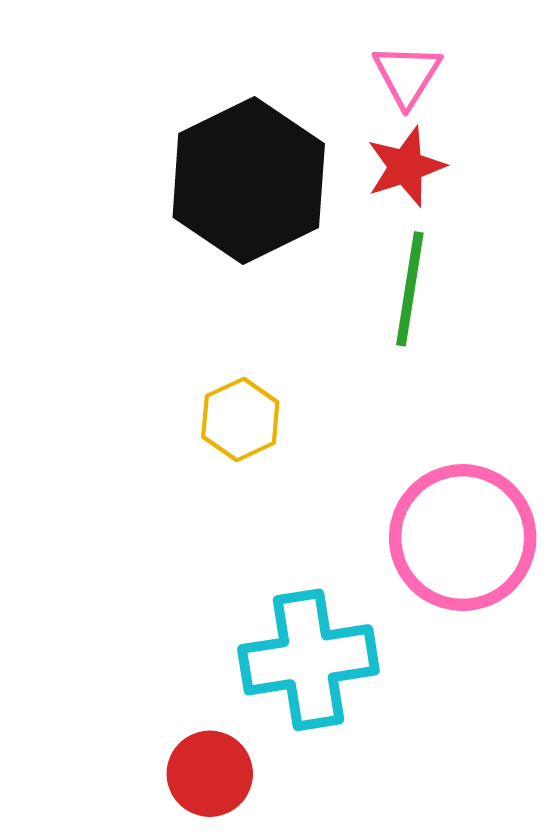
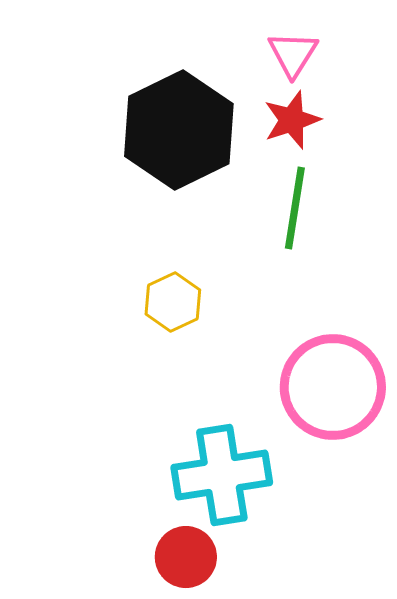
red circle: (210, 774) -> (186, 557), moved

